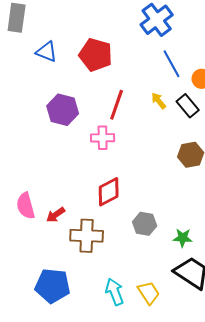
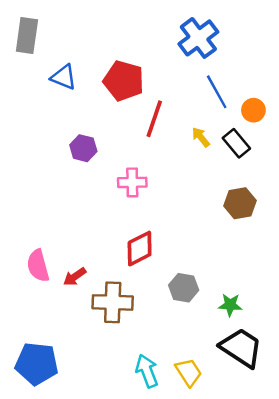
red line: (117, 105) -> (154, 119), moved
purple hexagon: (63, 110) -> (83, 148), size x0.7
blue pentagon: (53, 286) -> (37, 364), moved

